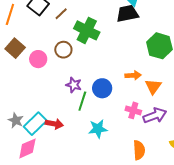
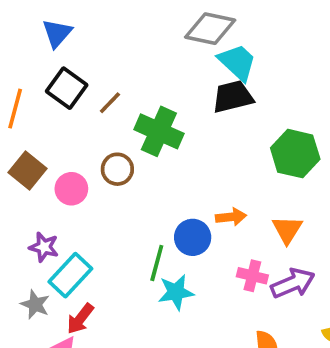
orange arrow: (133, 75) -> (231, 217), moved
purple star: (74, 85) -> (44, 247), moved
cyan rectangle: (35, 124) -> (70, 275), moved
red arrow: (54, 124) -> (80, 319), moved, turned 120
cyan star: (98, 129) -> (176, 292), moved

